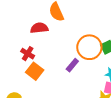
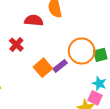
orange square: (35, 71) -> (43, 68), moved

